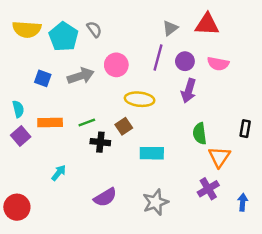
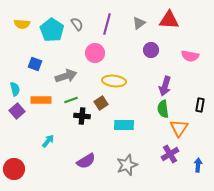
yellow semicircle: (27, 29) -> (22, 24), size x0.7
purple line: (158, 58) -> (107, 24), moved
pink semicircle: (218, 64) -> (190, 56), moved
gray arrow: (81, 76) -> (66, 76), moved
purple arrow: (189, 91) -> (165, 86), moved

